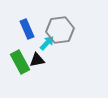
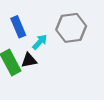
gray hexagon: (60, 30) -> (71, 28), moved

